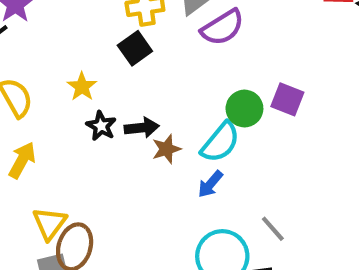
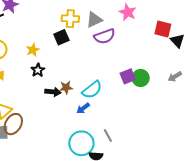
purple square: (287, 99) -> (128, 76), turned 35
green circle: (244, 109) -> (141, 78), moved
black arrow: (142, 128) -> (53, 92), moved

